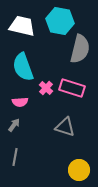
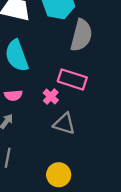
pink cross: (46, 88) -> (51, 96), moved
yellow circle: (79, 170) -> (59, 175), moved

